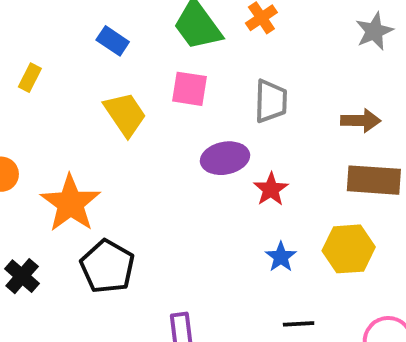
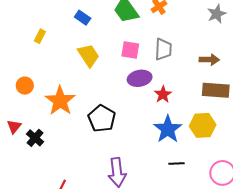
pink square: (189, 89) -> (130, 50), moved
blue star: (281, 257) -> (168, 129), size x1.8
black pentagon: (107, 267) -> (102, 118), moved

